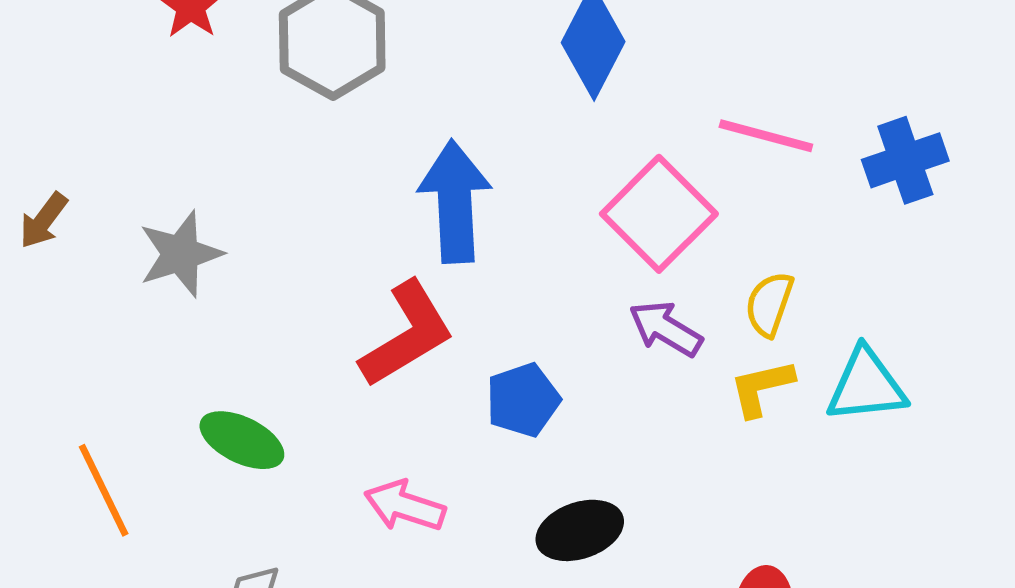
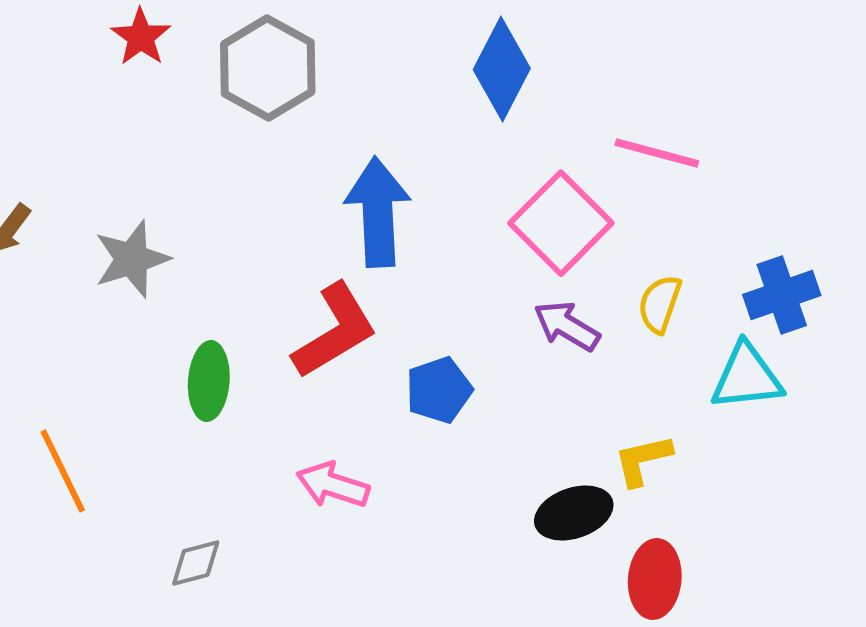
blue cross: (905, 160) -> (782, 295), moved
yellow L-shape: (761, 388) -> (643, 460), moved
green ellipse: (242, 440) -> (209, 381), moved, turned 68
black ellipse: (580, 530) -> (574, 513), moved

